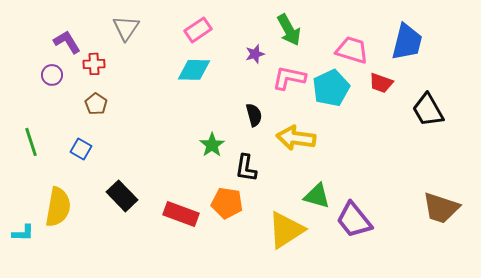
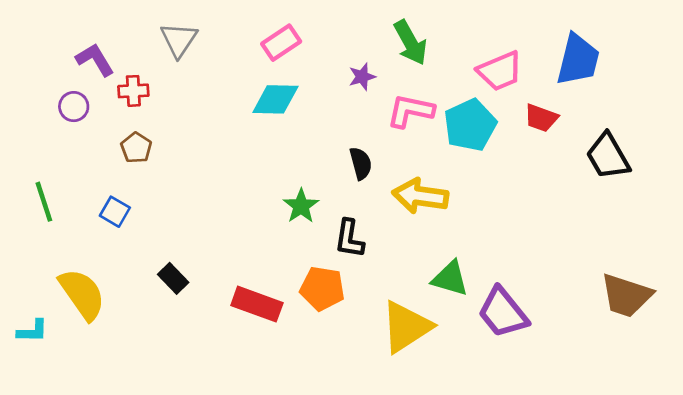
pink trapezoid: (352, 50) -> (500, 71), turned 140
black rectangle: (122, 196) -> (173, 278), size x0.7
yellow semicircle: (58, 207) -> (82, 294), turned -45

